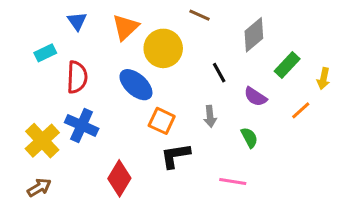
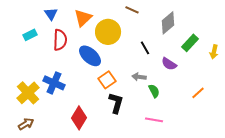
red semicircle: (77, 77) -> (60, 40), moved
orange line: (301, 110) -> (198, 93), moved
gray arrow: (210, 116) -> (139, 77), turned 104
orange square: (162, 121) -> (107, 80), turned 30
green semicircle: (249, 138) -> (154, 91), moved
black L-shape: (175, 156) -> (116, 103), turned 115

